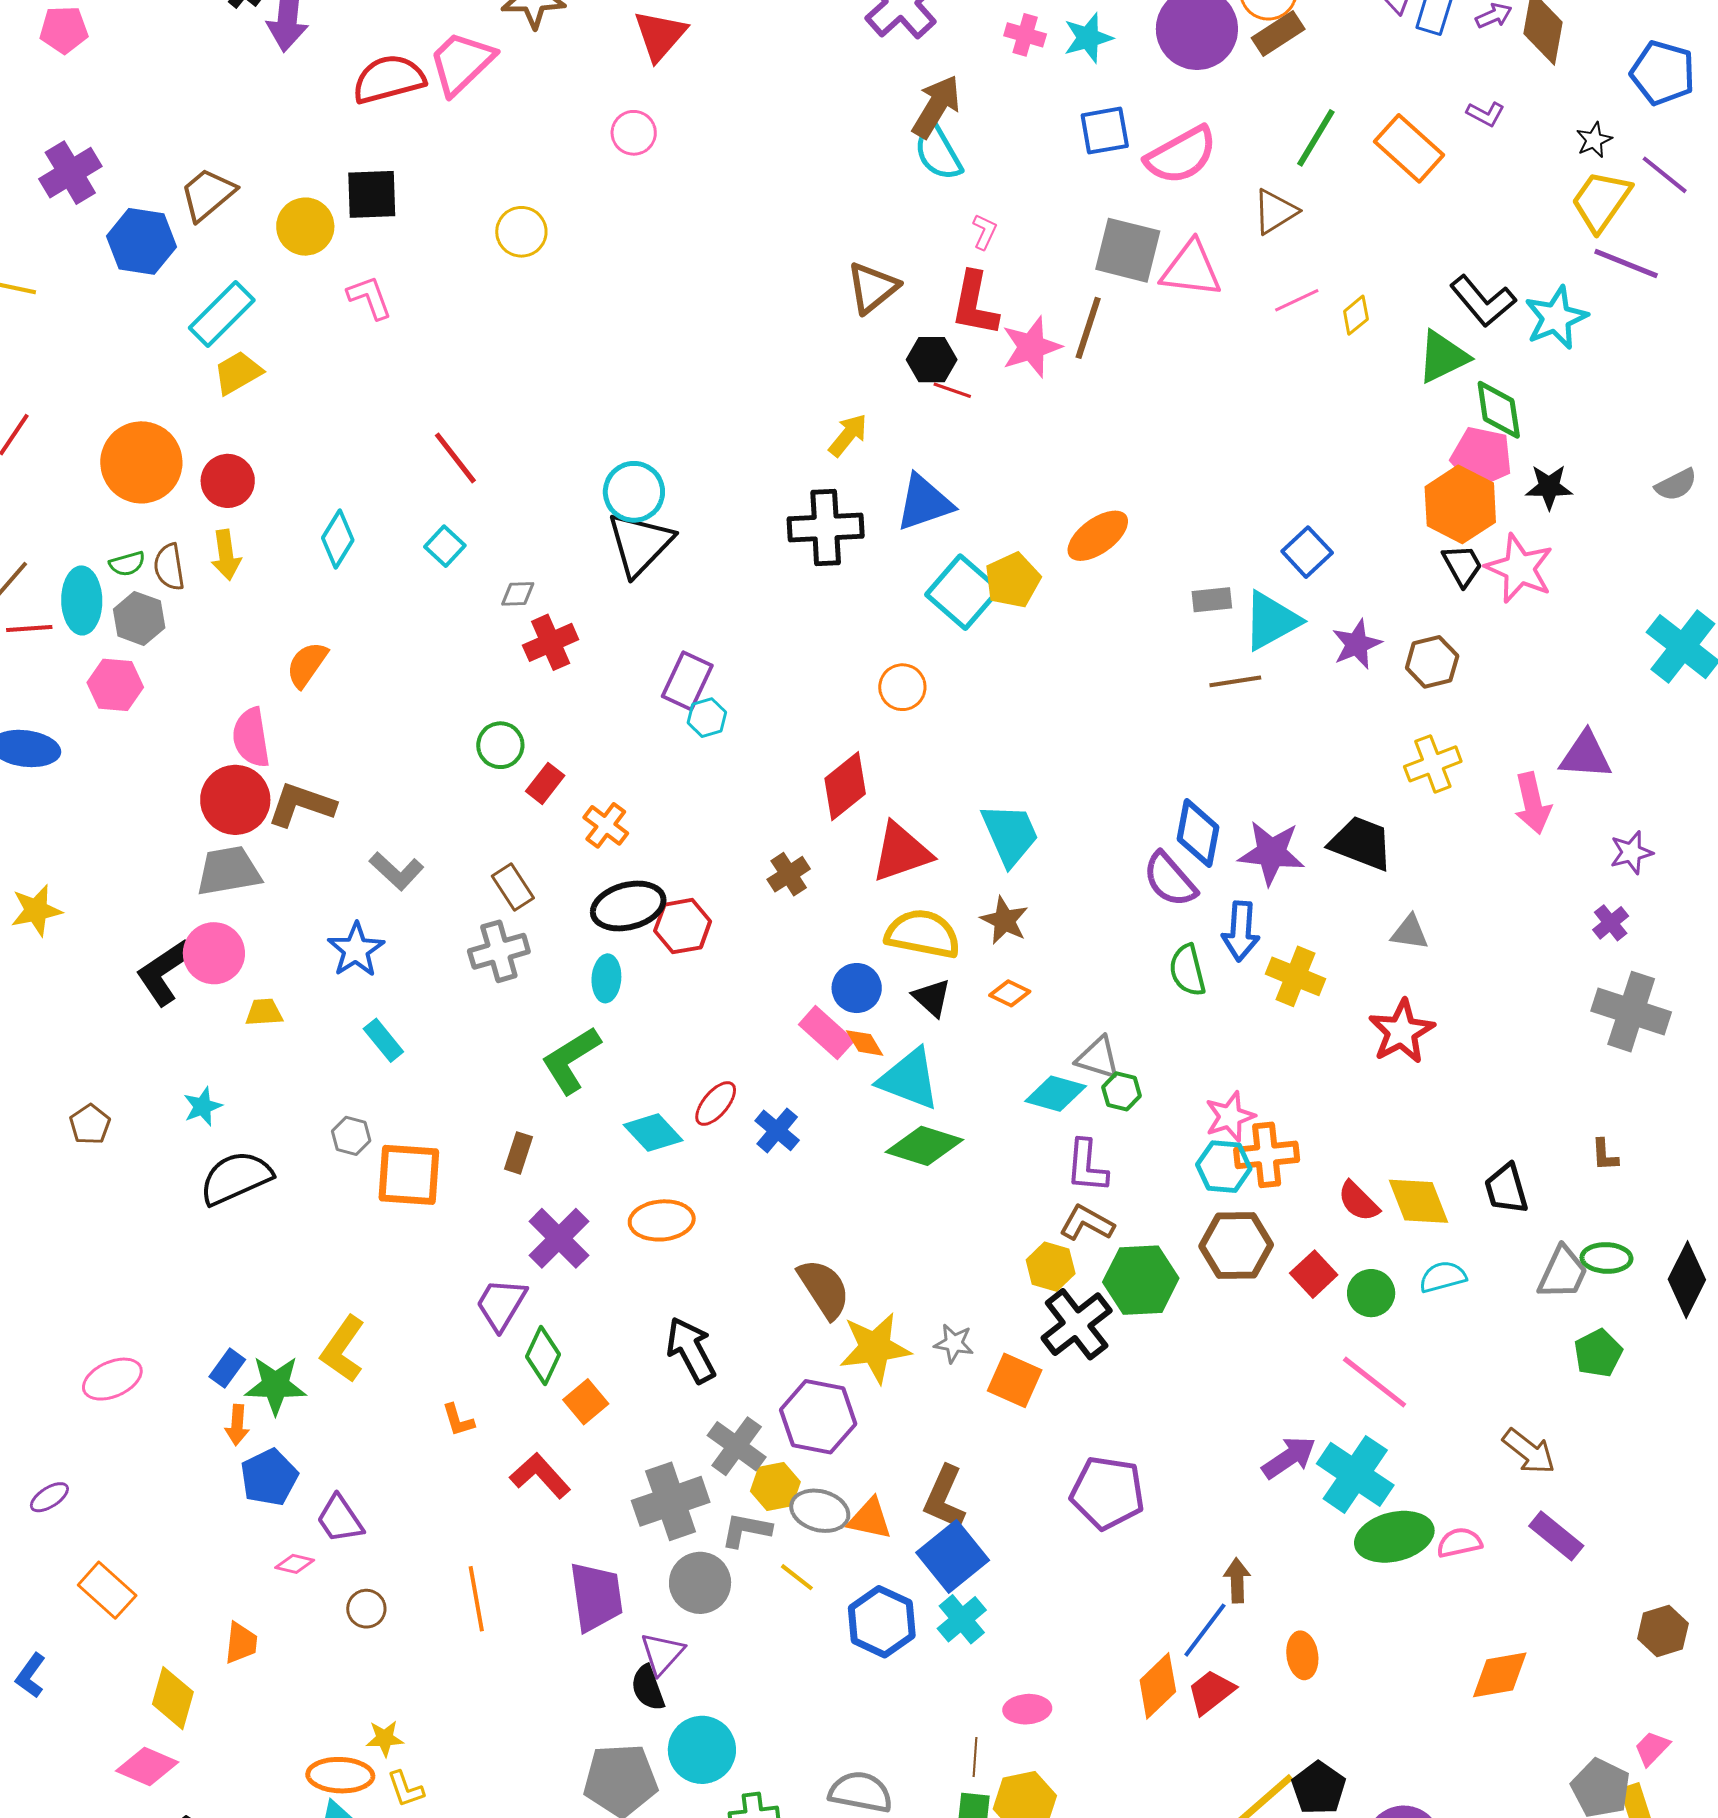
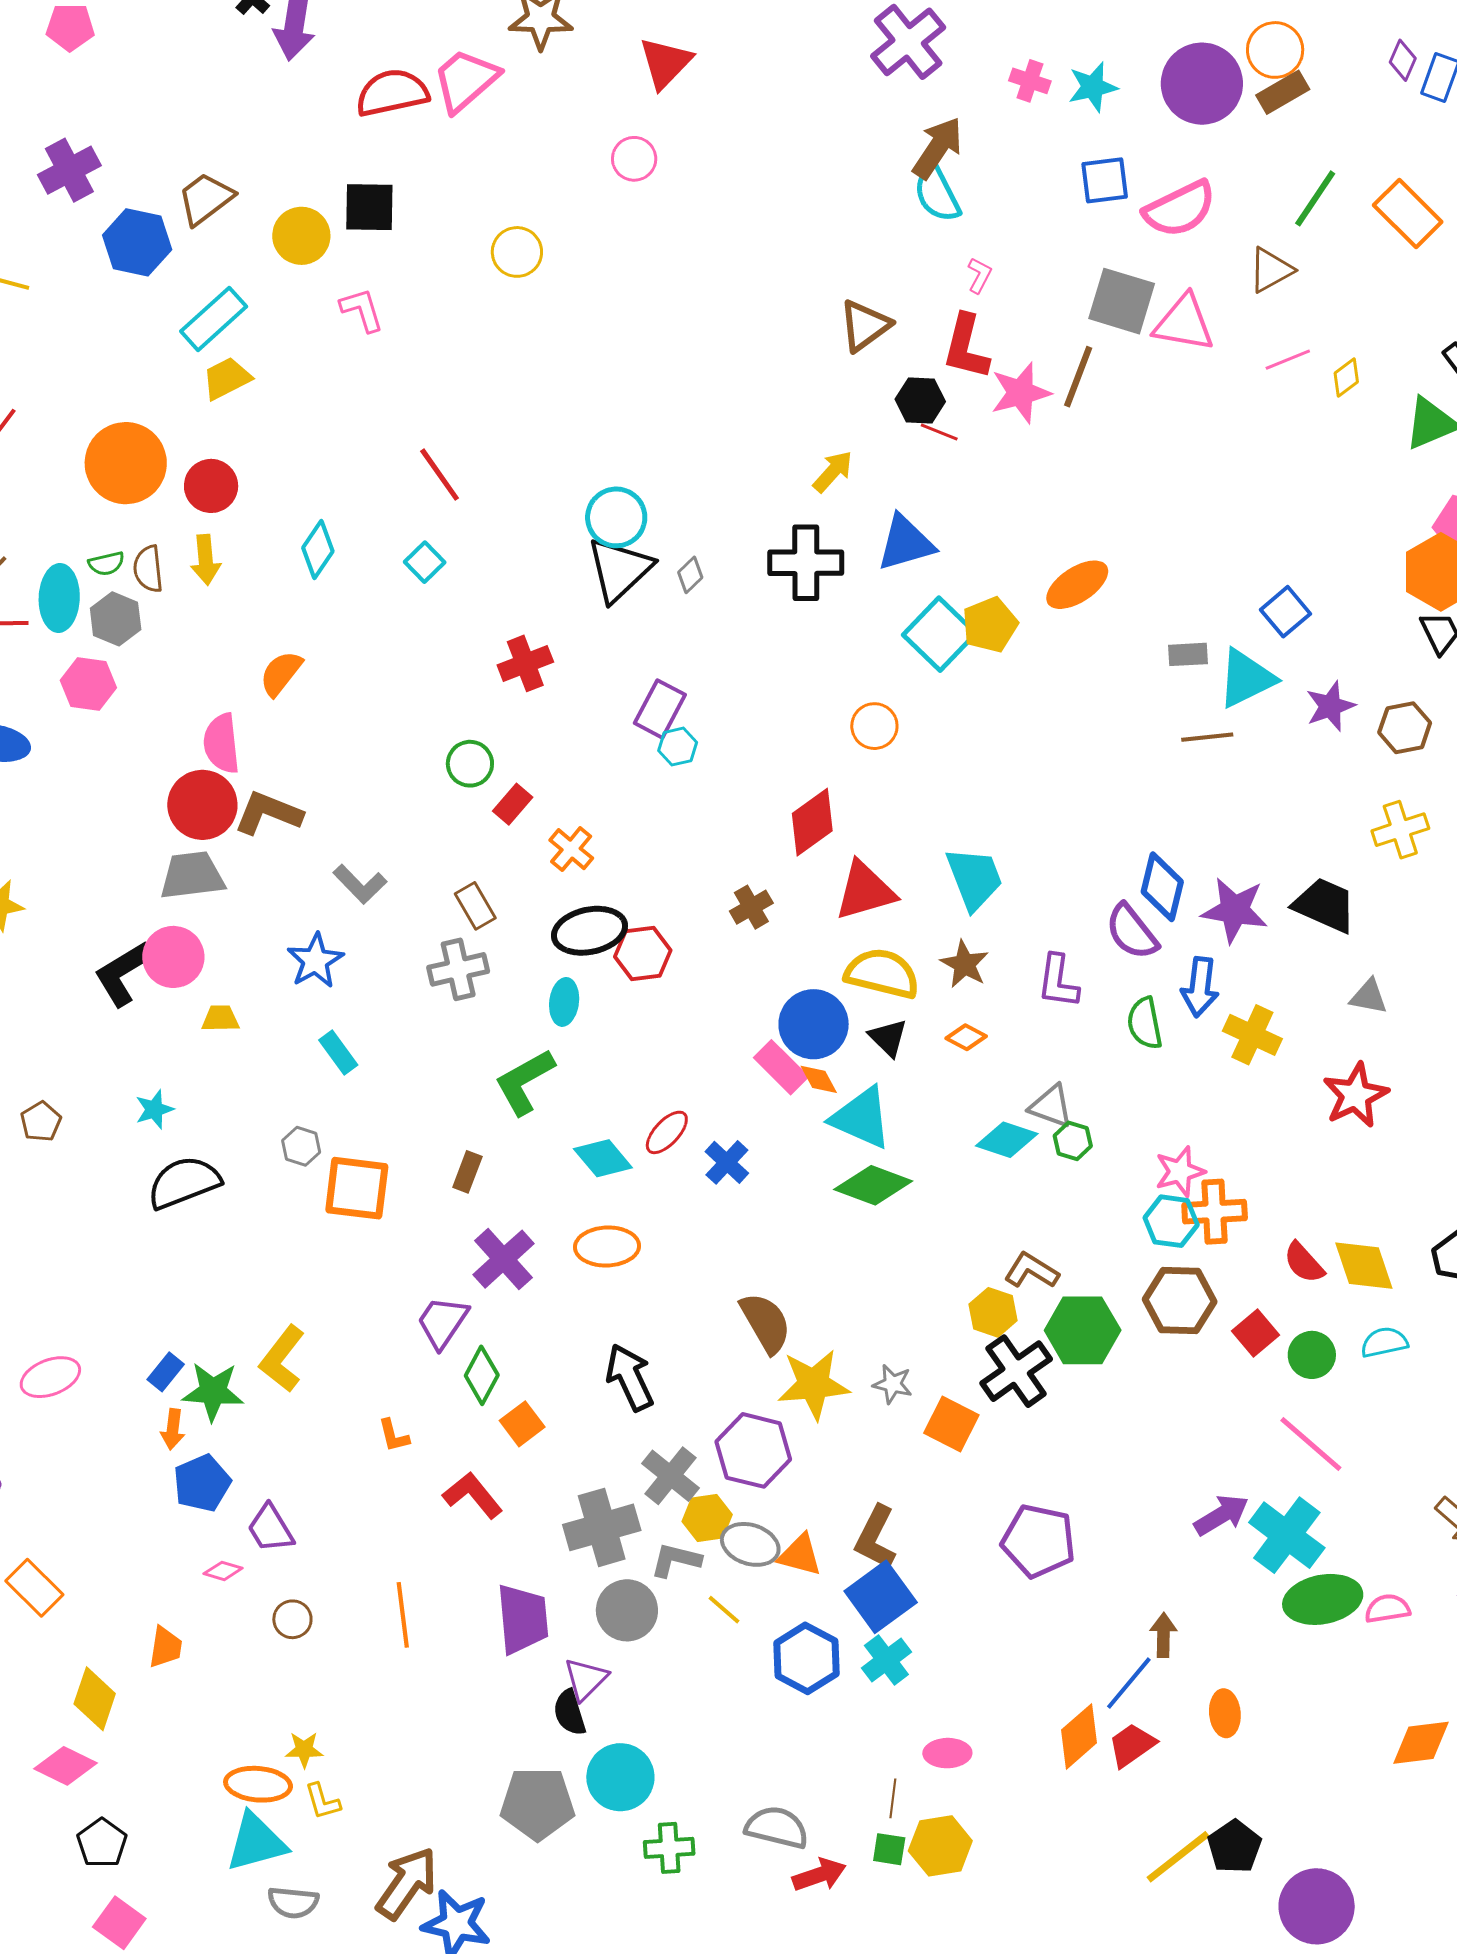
gray diamond: (518, 594) -> (690, 575), moved, turned -45
blue circle: (857, 988) -> (814, 1024), size x1.4
purple L-shape: (1087, 1166) -> (1058, 981), moved

